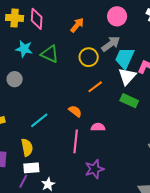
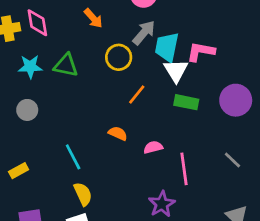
orange arrow: (77, 25) -> (93, 18), turned 112
cyan line: (39, 120) -> (73, 157), turned -66
pink line: (76, 141) -> (184, 169), moved
yellow semicircle: (27, 147) -> (83, 194), moved

